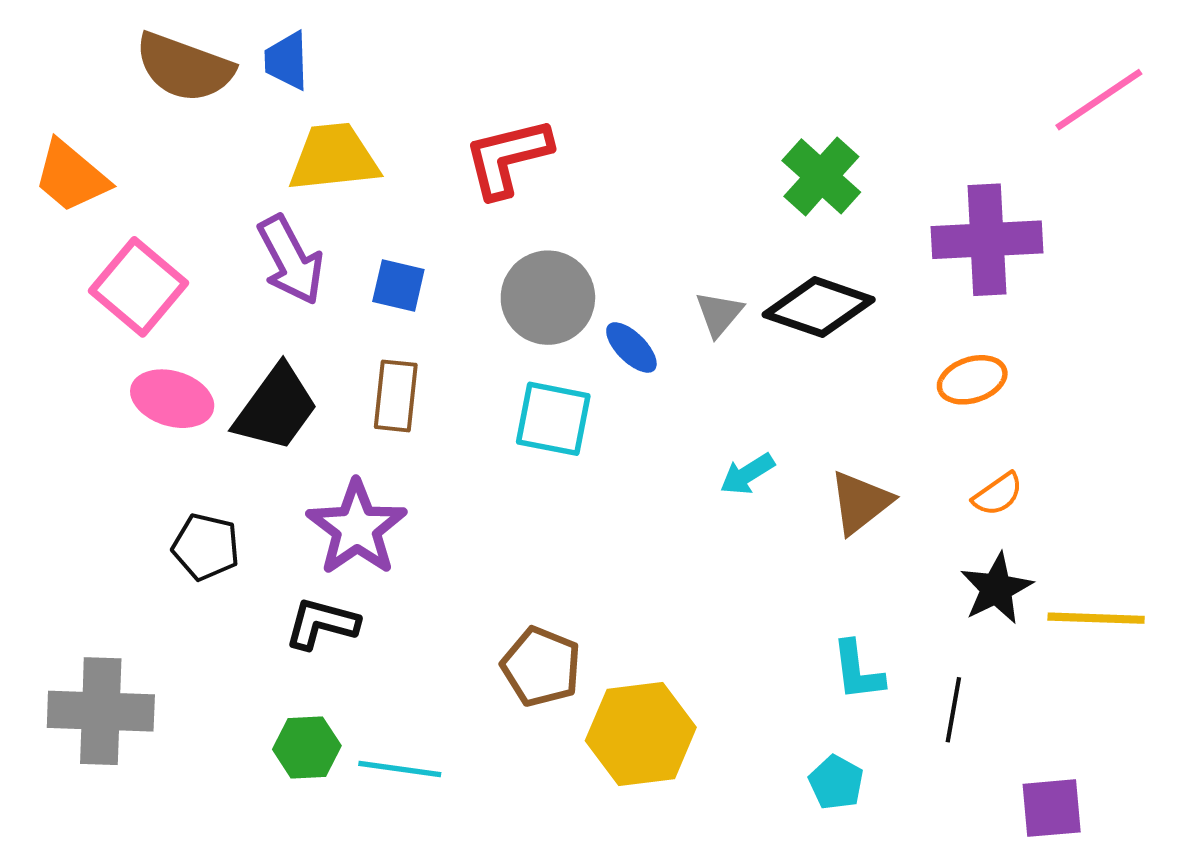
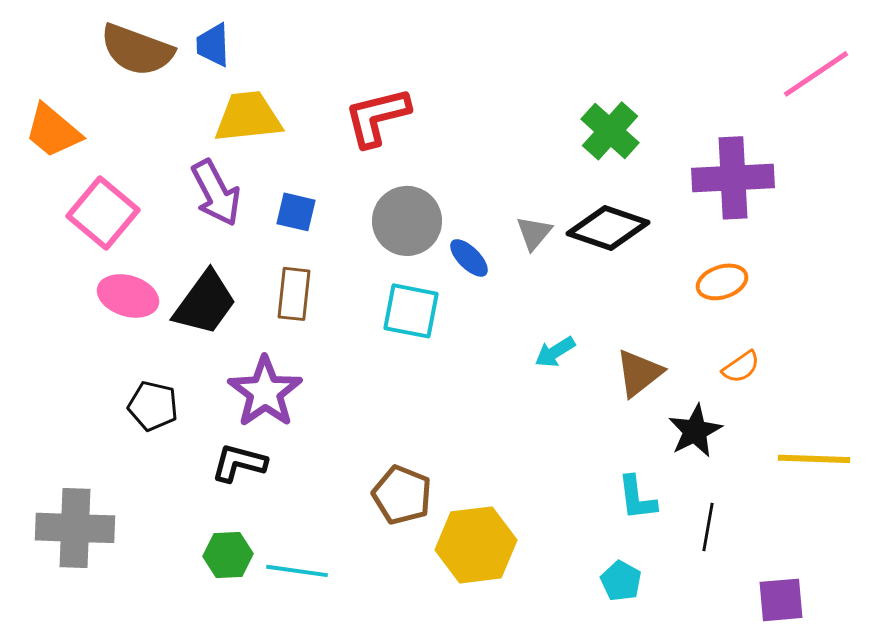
black star: (996, 589) -> (695, 431), moved

